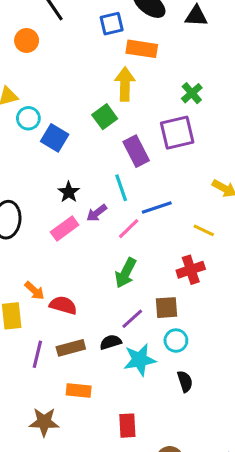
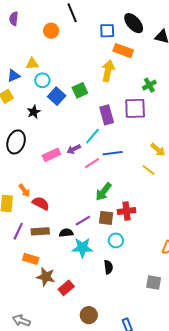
green square: (105, 117) -> (80, 90), moved
cyan line: (121, 188) -> (92, 136), turned 48
black star: (69, 192) -> (34, 112), moved
yellow line: (204, 230) -> (149, 170), moved
red cross: (191, 270) -> (126, 211), moved
green arrow: (126, 273) -> (103, 192), moved
cyan circle: (176, 341) -> (116, 240), moved
orange rectangle: (79, 390) -> (31, 259), moved
brown star: (44, 422) -> (46, 277), moved
red rectangle: (127, 426) -> (66, 288), turned 42

